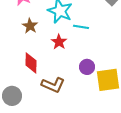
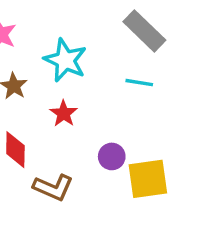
cyan line: (81, 27) -> (139, 83), moved

